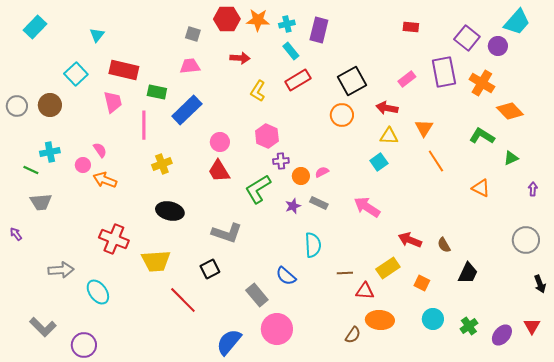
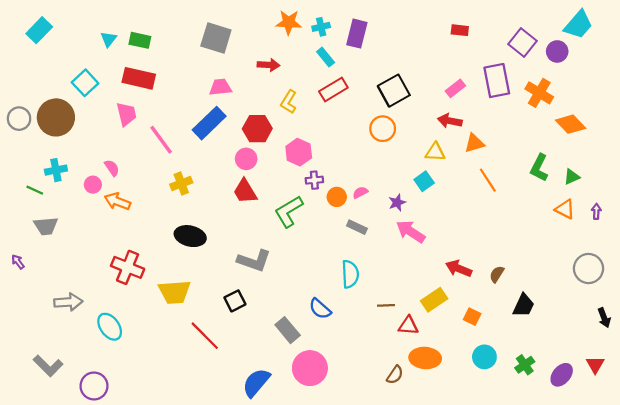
red hexagon: (227, 19) -> (257, 129), moved
gray square: (193, 34) -> (216, 38), size x1.8
pink trapezoid: (190, 66) -> (220, 87), moved
green rectangle: (157, 92) -> (140, 40), moved
brown circle: (50, 105) -> (56, 117), size x1.4
red arrow: (387, 108) -> (450, 121), moved
pink line: (144, 125) -> (161, 140), turned -36
orange triangle: (424, 128) -> (474, 143), turned 42
green L-shape: (482, 136) -> (539, 168), moved, turned -95
orange triangle: (481, 188) -> (565, 209), moved
purple star: (293, 206) -> (397, 202), moved
brown semicircle: (444, 245) -> (497, 274), turned 63

